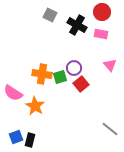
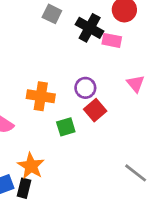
pink rectangle: (101, 34) -> (112, 40), moved
green square: (60, 77) -> (66, 127), moved
orange star: (35, 106) -> (31, 166), moved

